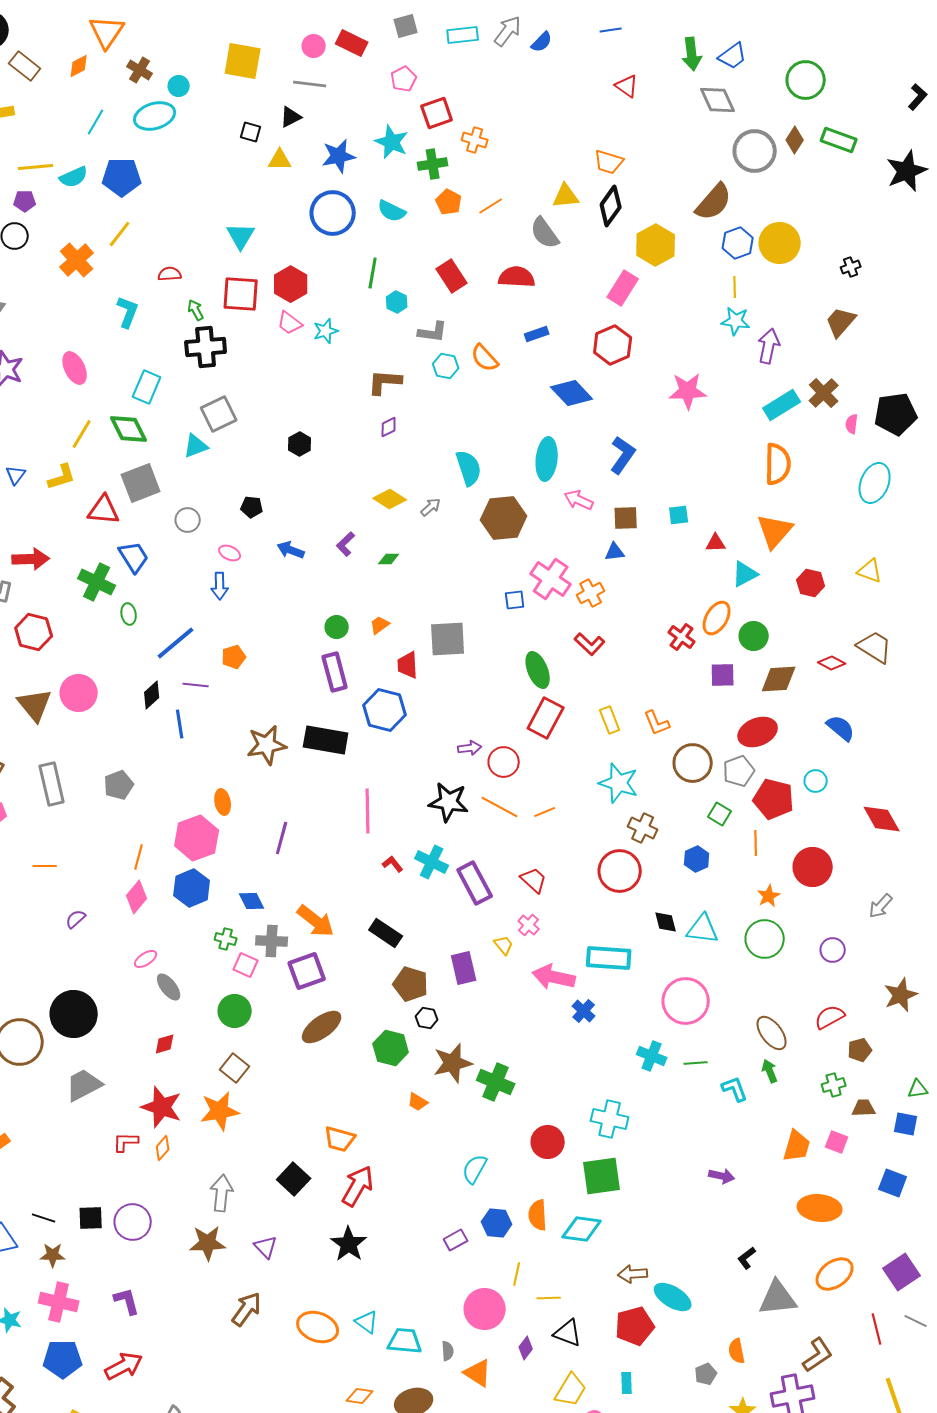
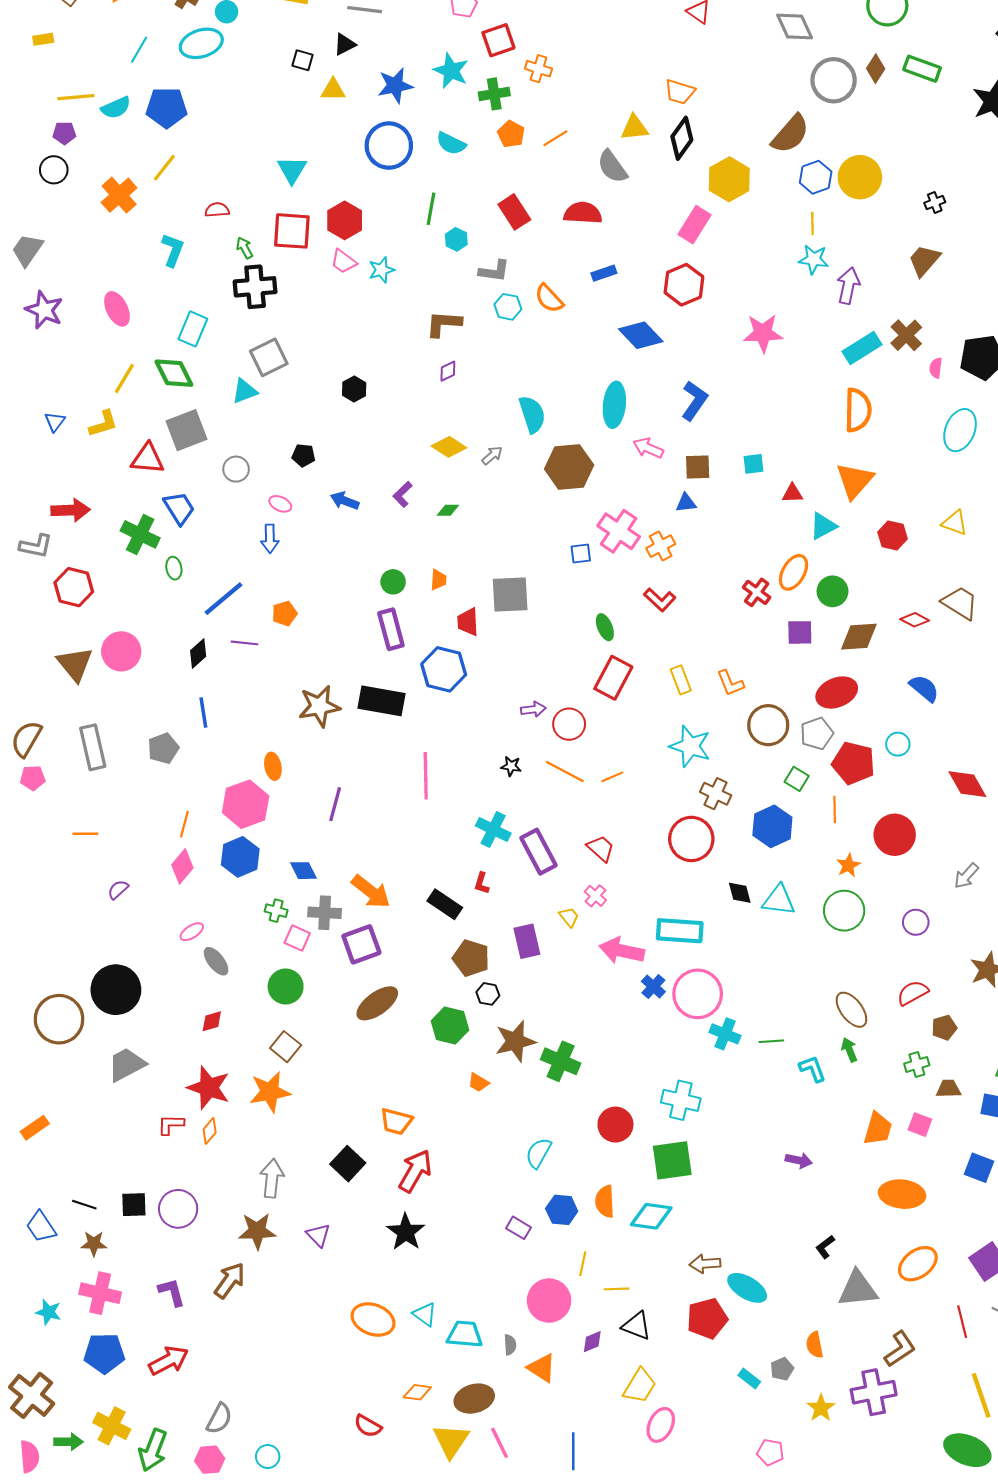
orange trapezoid: (380, 625) -> (438, 580), turned 130
green ellipse: (538, 670) -> (605, 627), size x0.7
blue line: (180, 724) -> (203, 713), moved
black star: (449, 802) -> (511, 766), size x0.5
blue hexagon: (697, 859) -> (772, 826), size x1.5
red L-shape: (393, 864) -> (482, 883), moved, turned -125
pink circle: (686, 1001) -> (698, 994), moved
purple rectangle: (456, 1240) -> (518, 1228), turned 60
brown arrow: (247, 1309) -> (230, 1281), moved
purple diamond: (526, 1348) -> (592, 1342), turned 30
cyan rectangle: (627, 1383) -> (749, 1379), moved, turned -50

